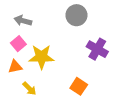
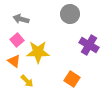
orange triangle: (15, 67) -> (14, 61), turned 48

